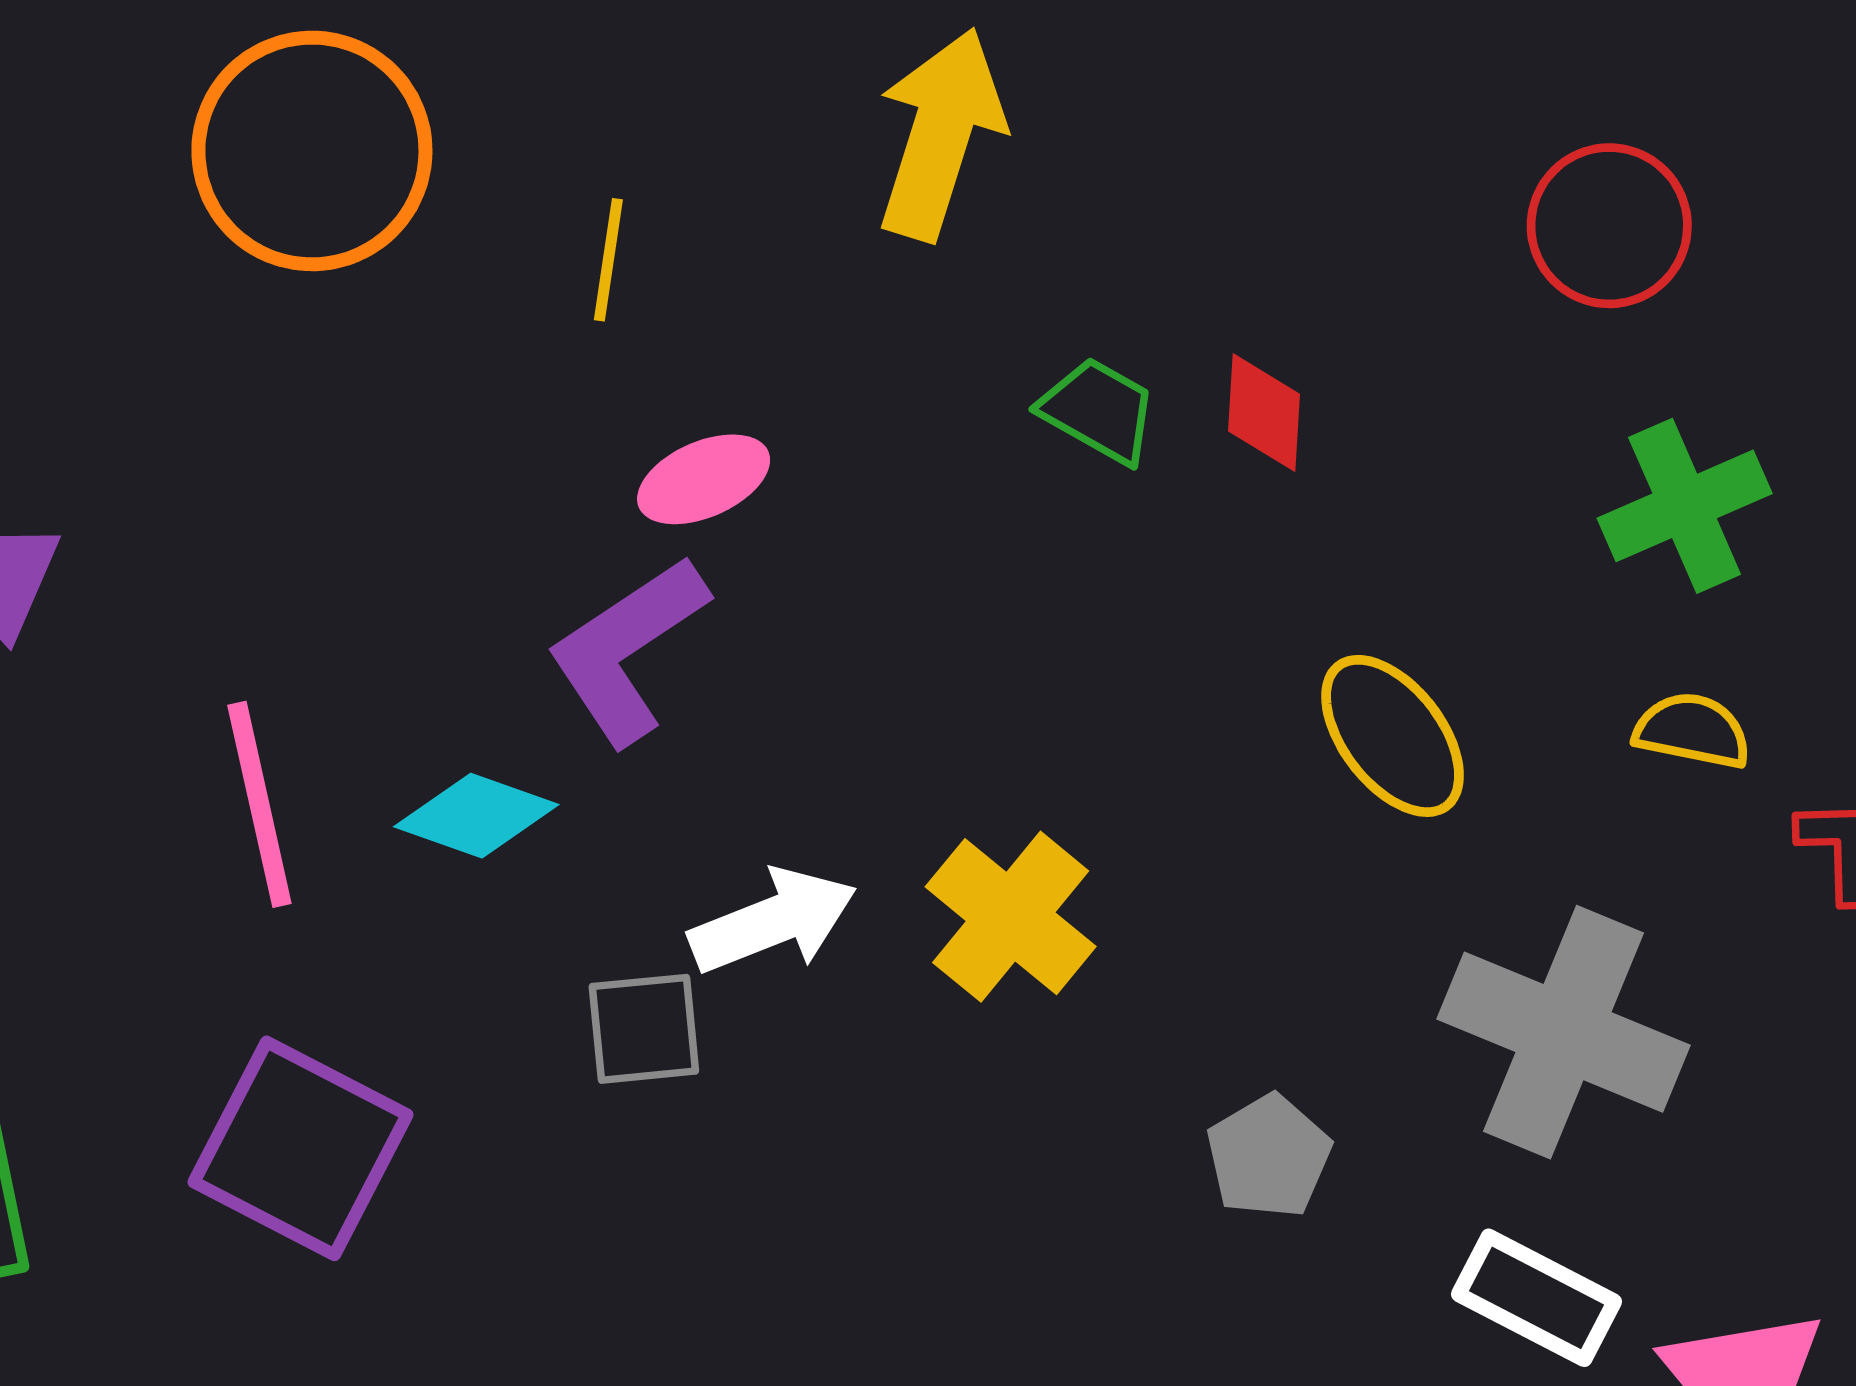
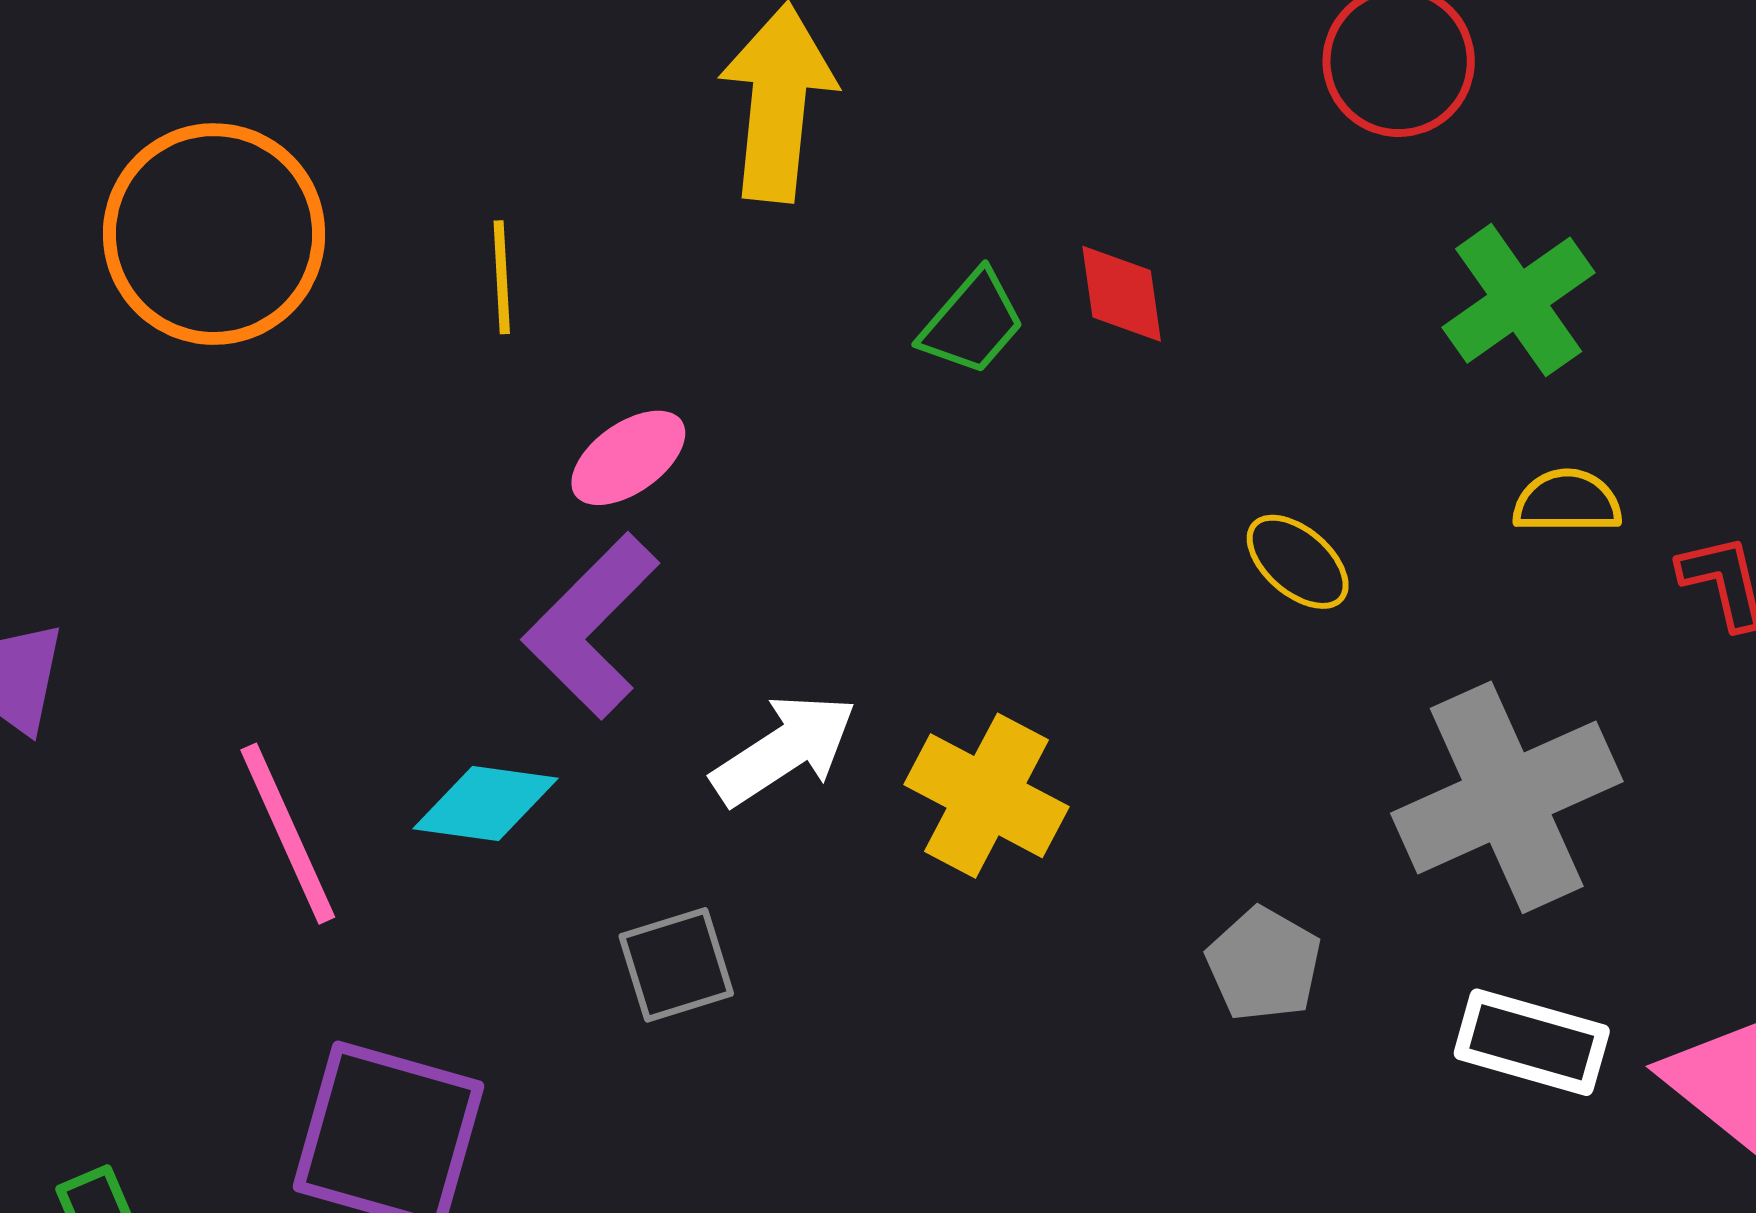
green trapezoid: (1099, 411) -> (972, 323), turned 113
yellow ellipse: (1393, 736) -> (1298, 562), size x0.7
white arrow: (773, 921) -> (784, 750), moved
gray cross: (1564, 1032) -> (1507, 797), turned -35

